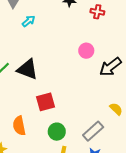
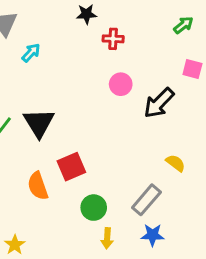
red cross: (97, 12) -> (113, 39), moved
black triangle: (27, 69) -> (39, 123), turned 45
orange semicircle: (19, 126) -> (38, 186), moved

